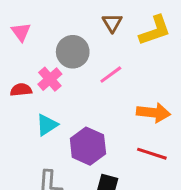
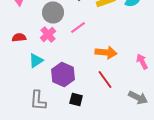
pink cross: (50, 79) -> (48, 34), moved
red line: (152, 154) -> (105, 80), turned 36

